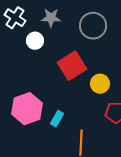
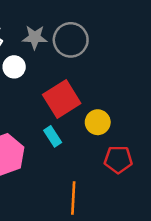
gray circle: (93, 26) -> (71, 40), moved
cyan rectangle: (57, 119) -> (53, 136), moved, turned -63

